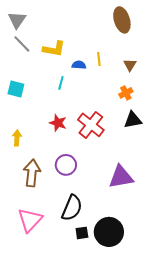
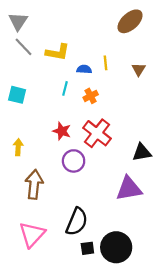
brown ellipse: (122, 20) -> (130, 21), turned 65
orange cross: (126, 93) -> (91, 96), moved
black triangle: (133, 120) -> (142, 152), moved
purple circle: (66, 165) -> (74, 161), moved

